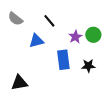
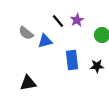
gray semicircle: (15, 19) -> (26, 33), moved
purple star: (75, 37) -> (77, 20), moved

